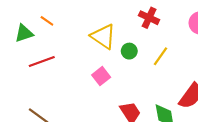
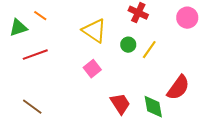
green circle: (129, 51) -> (128, 45), moved

